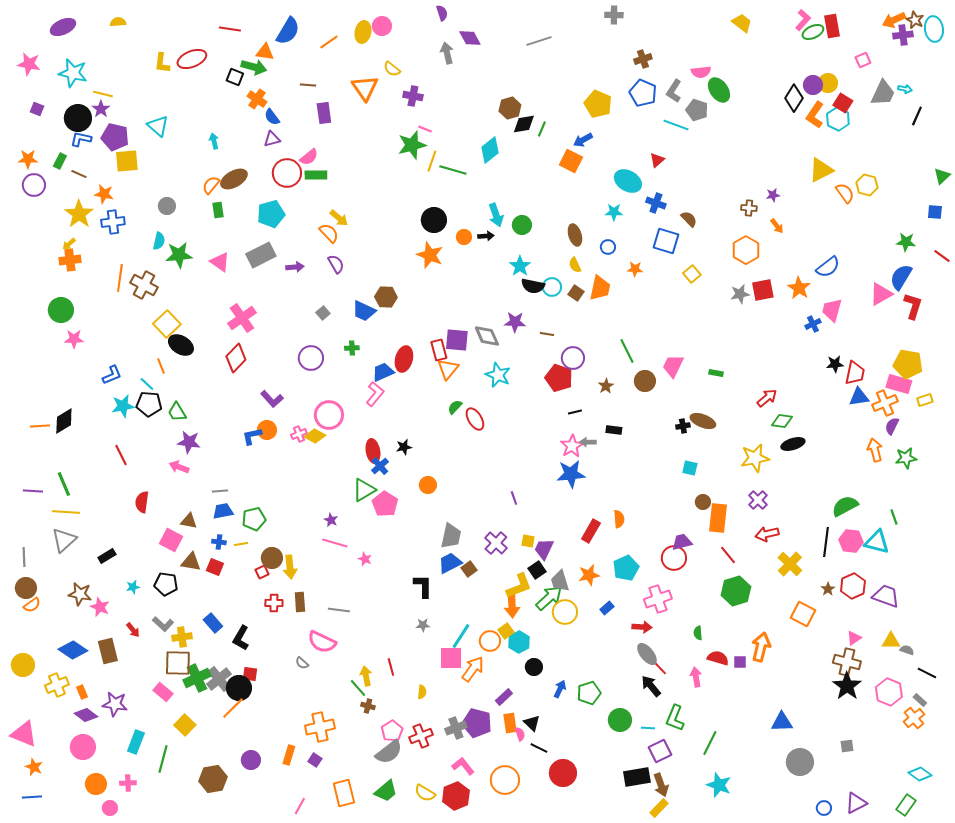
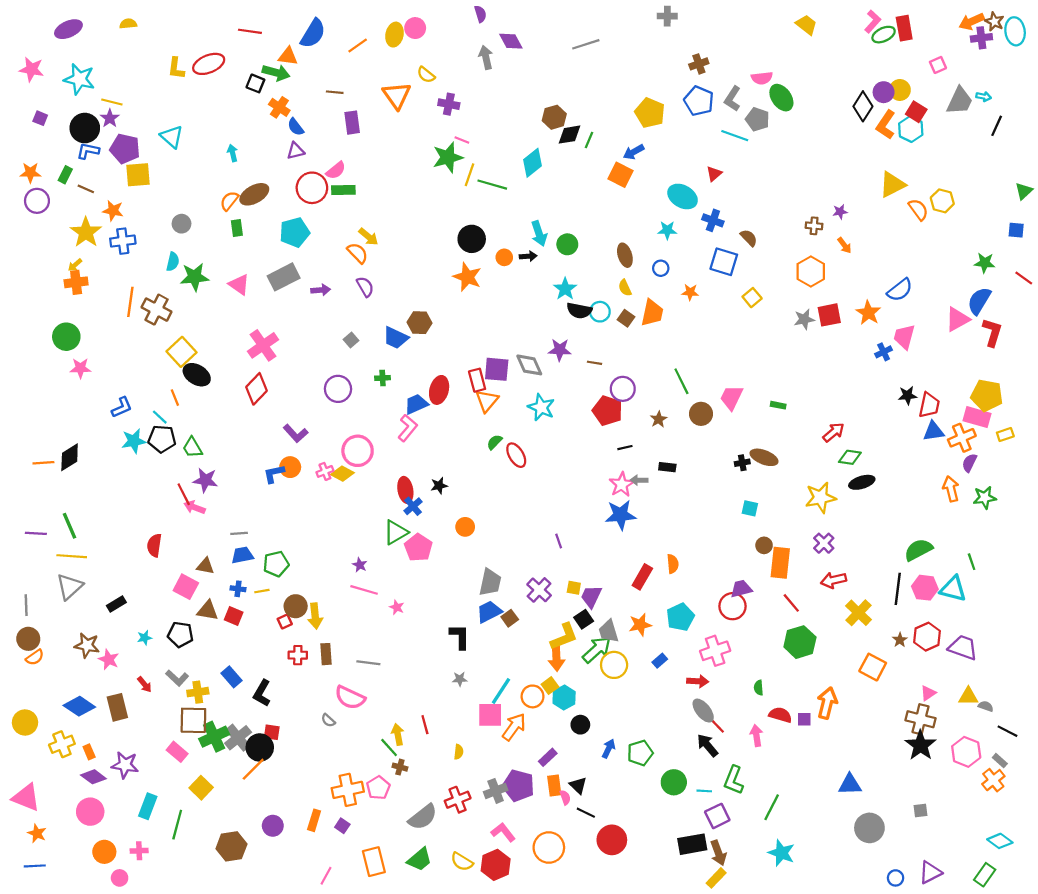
red line: (121, 455) -> (184, 494), moved
pink pentagon: (392, 731) -> (378, 788), moved

